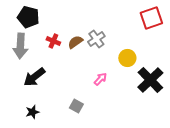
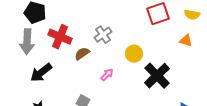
red cross: (53, 41) -> (60, 37), size x1.6
brown semicircle: (75, 42) -> (82, 54), moved

